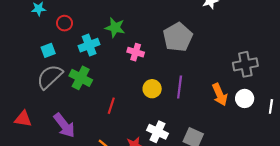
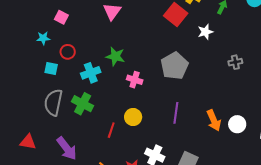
cyan square: (48, 50) -> (51, 68), moved, turned 32
gray cross: (245, 64) -> (235, 62), moved, size x0.6
gray semicircle: (50, 77) -> (53, 102), turned -36
yellow circle: (152, 89) -> (133, 117), moved

